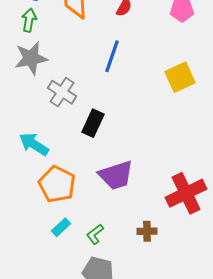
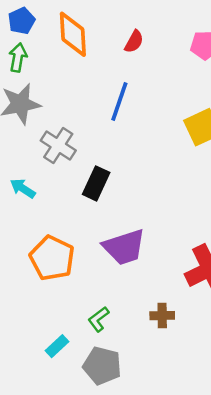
cyan arrow: (34, 144) -> (23, 188), moved, size x0.7
cyan rectangle: (61, 227) -> (57, 346), moved

